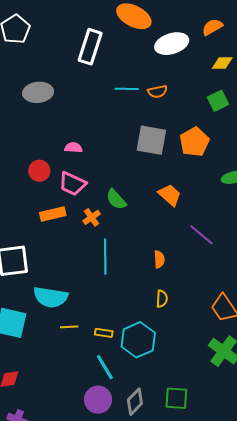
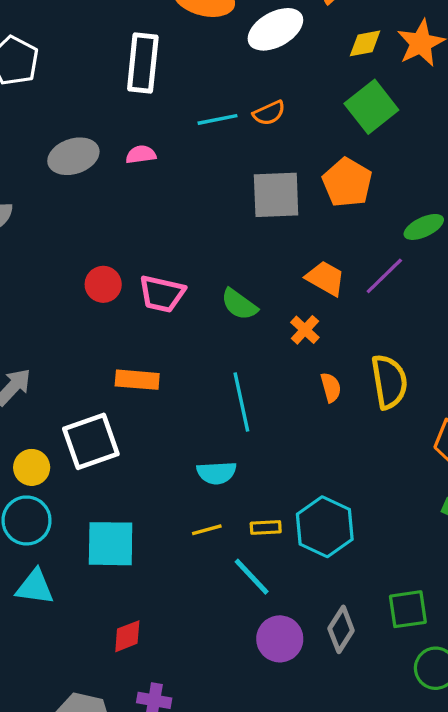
green square: (218, 101) -> (371, 107), size x1.4
pink semicircle: (73, 148) -> (141, 155), moved
orange rectangle: (53, 214) -> (137, 380), moved, turned 30
orange cross: (92, 217) -> (305, 330), moved
purple line: (201, 235) -> (384, 276), moved, turned -72
cyan semicircle: (51, 297) -> (217, 473), moved, size x0.7
yellow semicircle: (162, 299) -> (389, 382), moved, size x1.8
cyan line: (105, 367) -> (252, 577), moved

